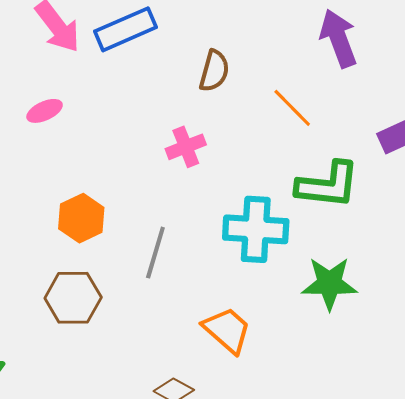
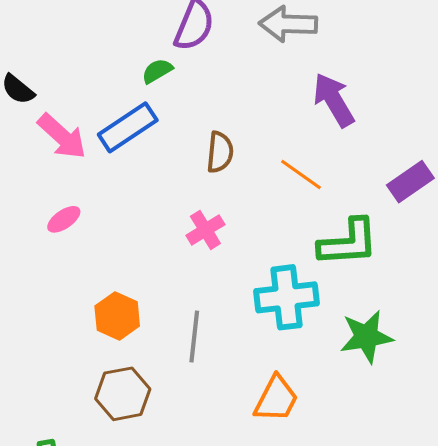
orange trapezoid: (227, 330) -> (276, 399), turned 86

